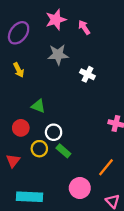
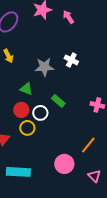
gray star: (58, 55) -> (44, 67), moved
red circle: (21, 128) -> (21, 110), moved
green rectangle: (63, 151) -> (58, 101), moved

